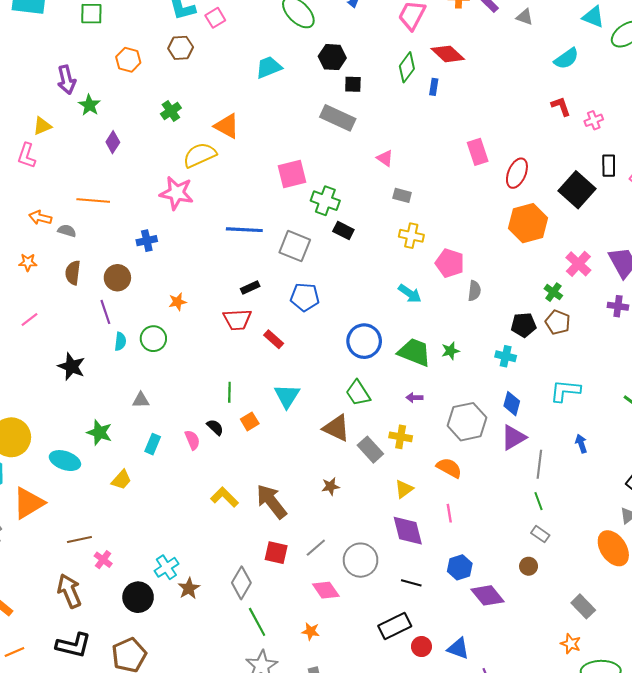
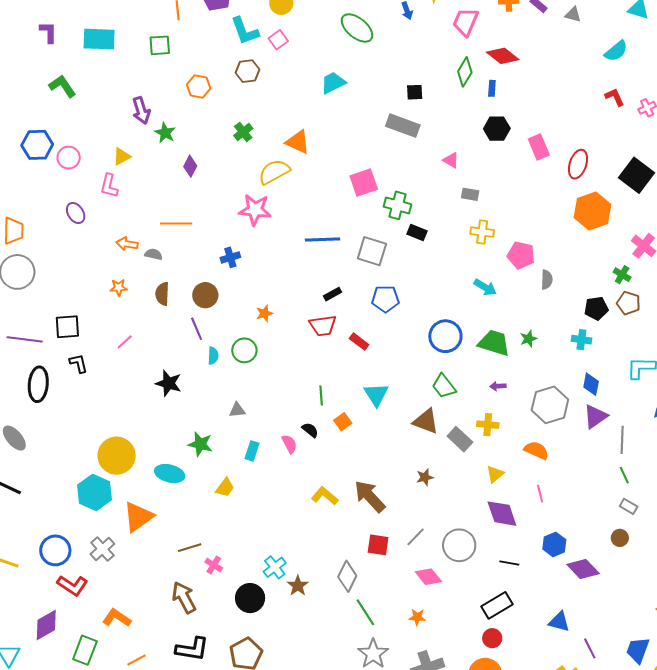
black hexagon: (332, 57) -> (497, 129), moved
red circle: (421, 647) -> (492, 638), moved

